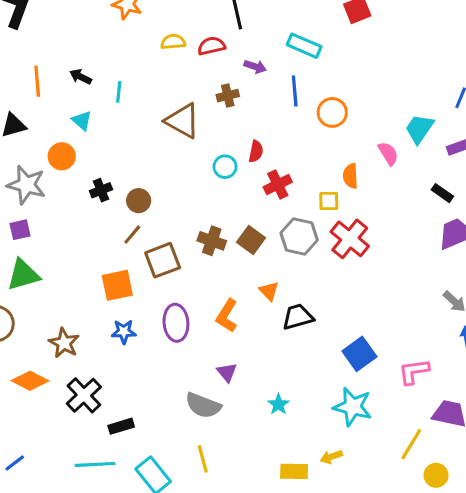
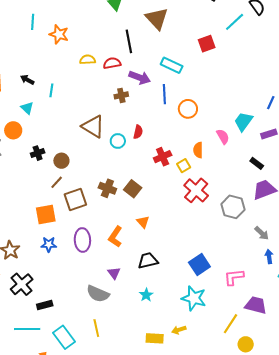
purple arrow: (255, 67) -> (140, 78), size x1.5
brown triangle: (183, 121) -> (93, 126), moved
red cross: (278, 184) -> (163, 157), moved
yellow square: (329, 201) -> (184, 166), turned -32
gray hexagon: (299, 237) -> (233, 207), moved
black trapezoid: (298, 317) -> (148, 261), moved

